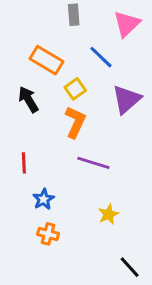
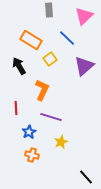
orange L-shape: (75, 122) -> (42, 90), moved
purple line: (93, 163) -> (51, 117), moved
yellow star: (108, 214) -> (61, 142), moved

